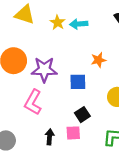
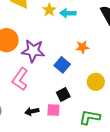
blue square: (78, 82) -> (62, 65), turned 35
black arrow: (50, 137) -> (32, 111), turned -112

